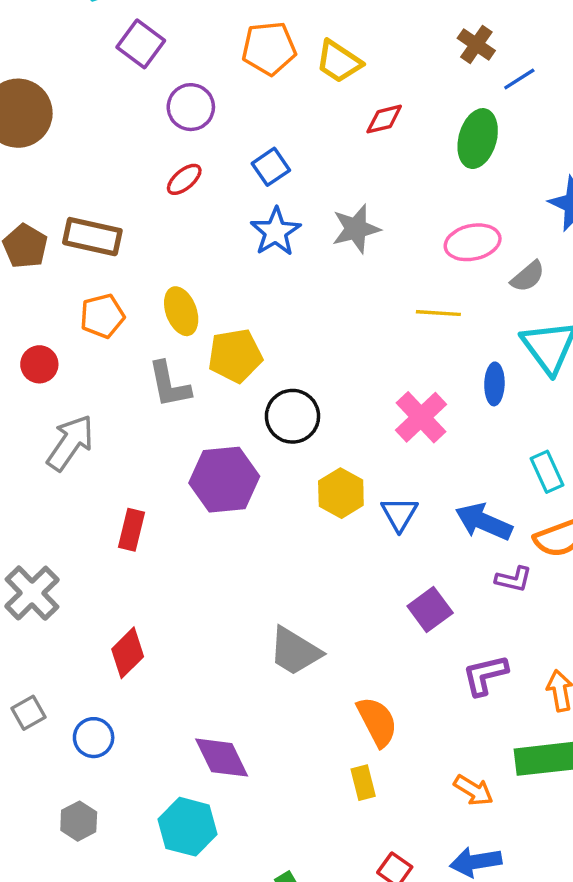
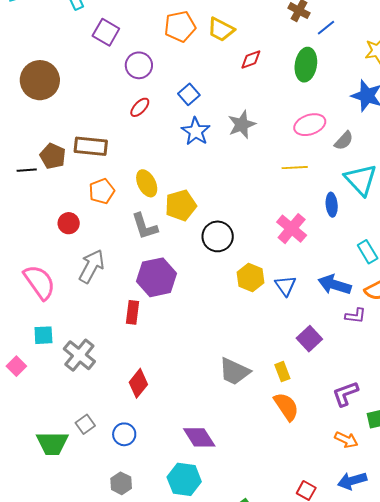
purple hexagon: (224, 480) -> (157, 277), moved
purple L-shape: (485, 675) -> (345, 394), moved
yellow rectangle: (363, 783) -> (282, 372), moved

